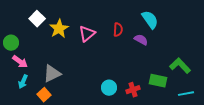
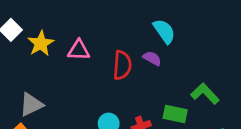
red semicircle: (118, 30) -> (122, 65), moved, size x1.5
pink triangle: (87, 34) -> (79, 50), turned 42

